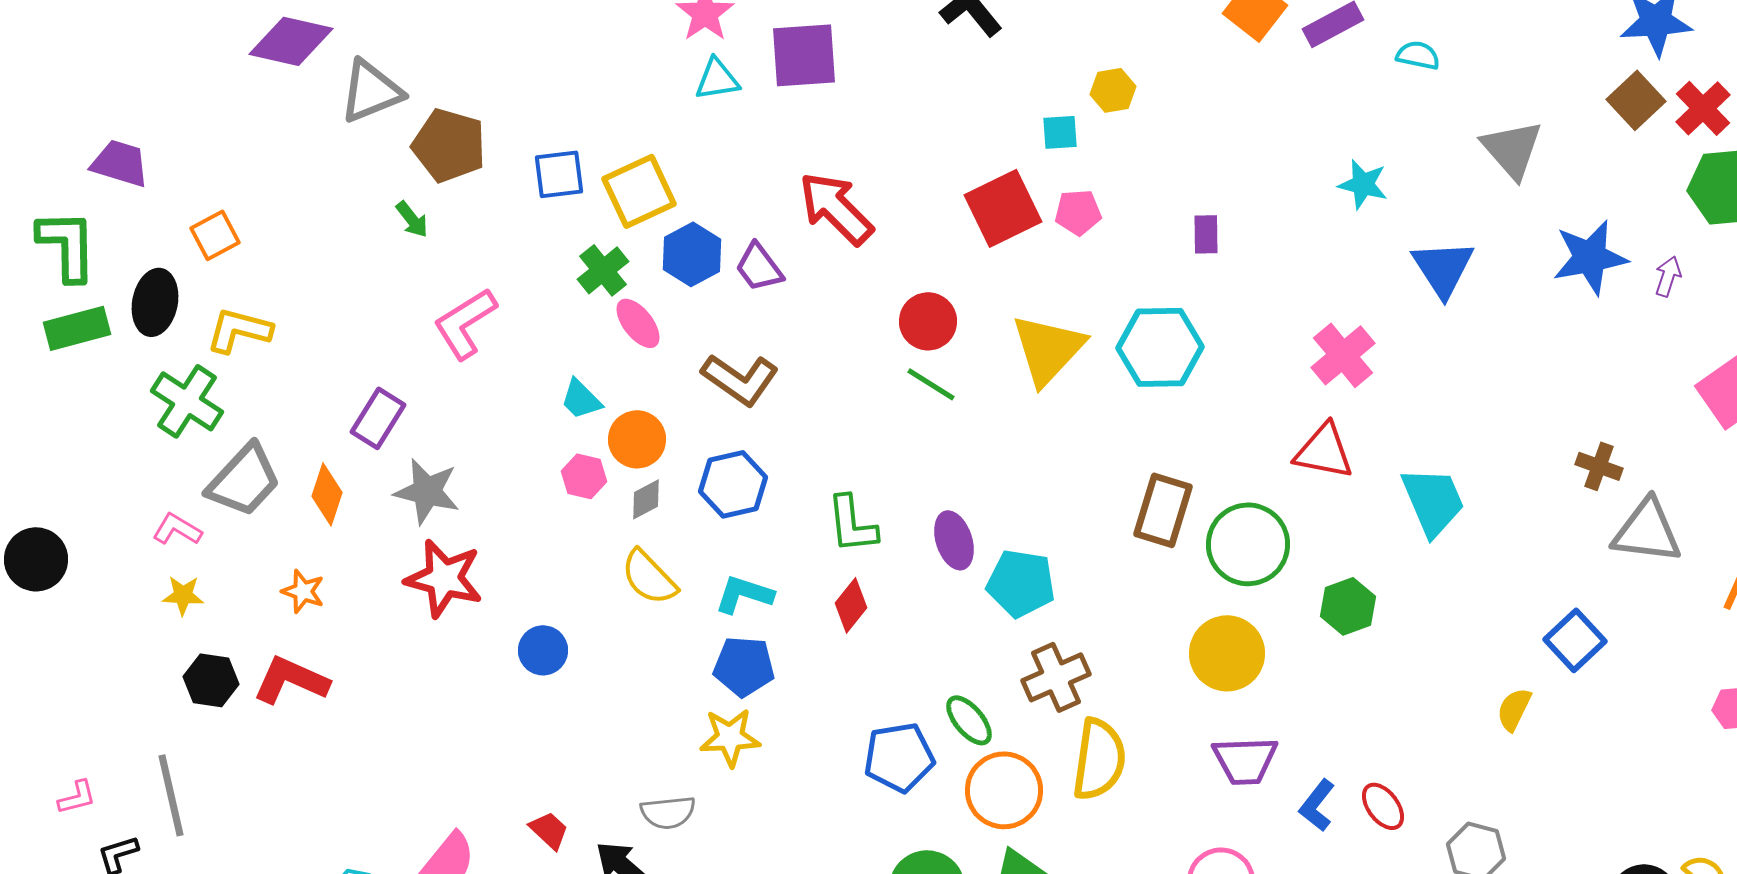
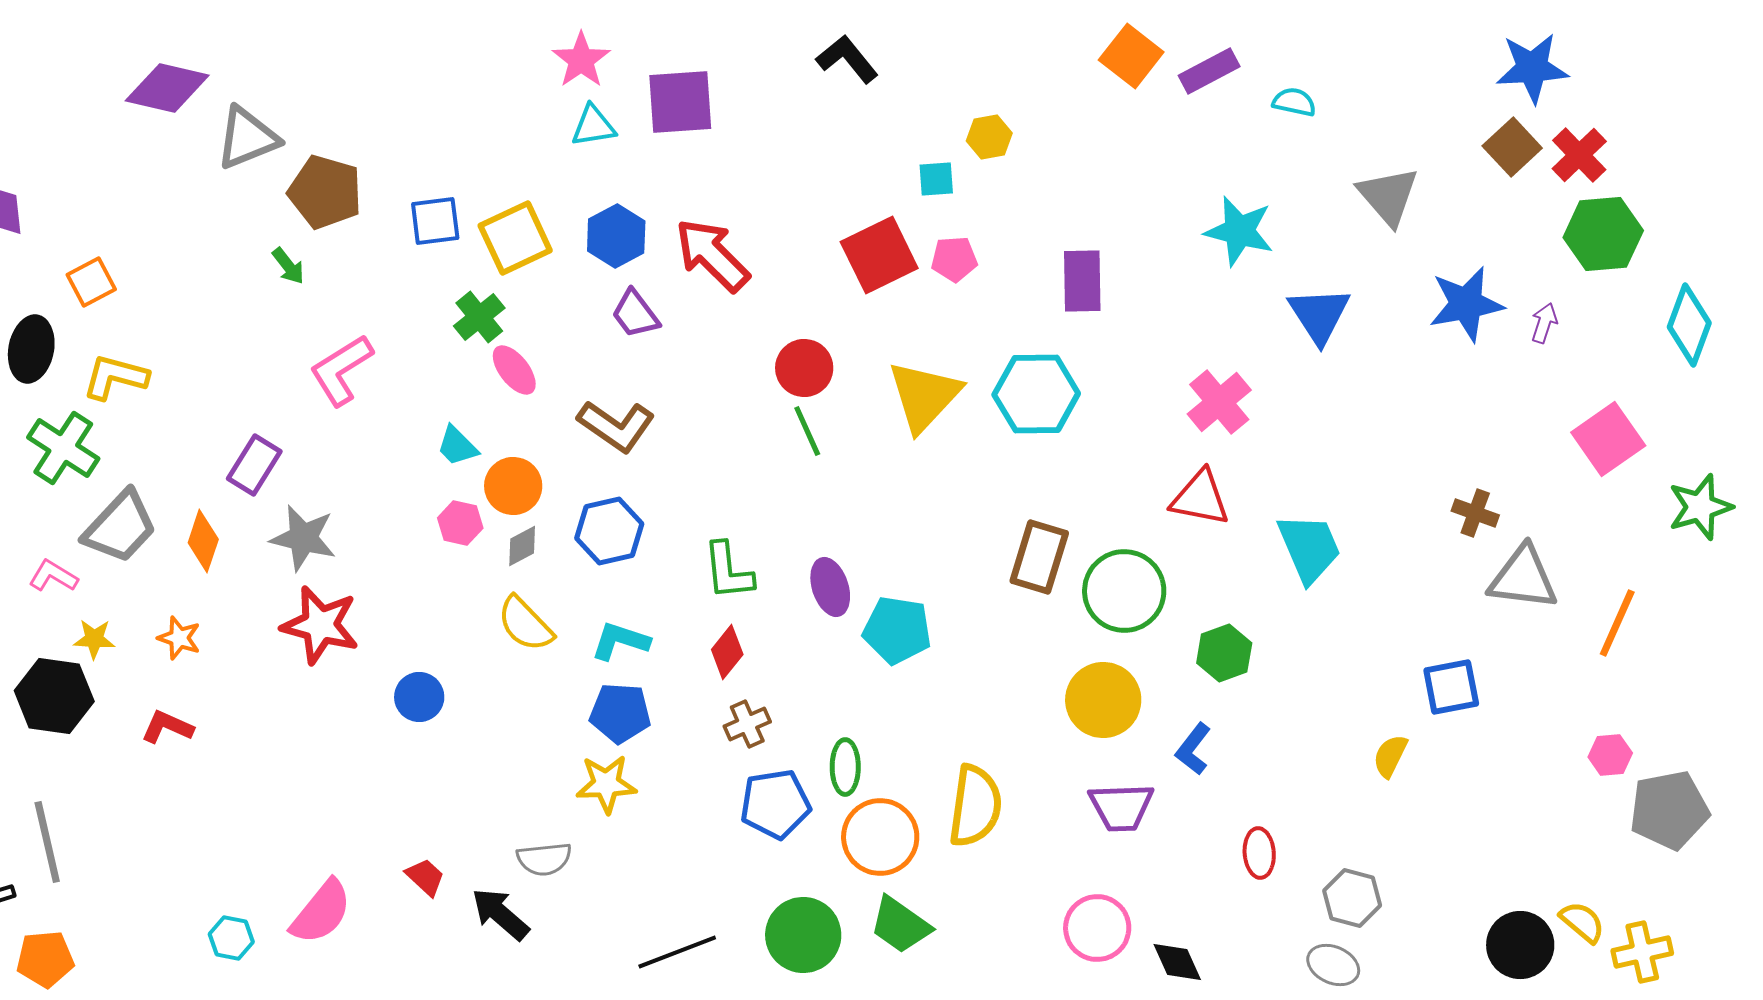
cyan star: (1363, 184) -> (1239, 231), size x1.4
purple rectangle: (1206, 234) -> (1082, 281), size x1.6
blue hexagon: (692, 254) -> (616, 236), moved
green line: (931, 384) -> (807, 431), turned 34
yellow star: (183, 595) -> (94, 639), moved
blue square: (1575, 640) -> (1451, 687), turned 32
brown cross: (1056, 677) -> (747, 724), moved, size x0.7
black hexagon: (211, 680) -> (54, 696), moved, size x1.4
red L-shape: (291, 680) -> (167, 727), size x0.7
green ellipse: (969, 720) -> (845, 767), turned 40
blue L-shape: (1317, 805) -> (1193, 749), moved
red ellipse: (1383, 806) -> (1259, 853), turned 33

